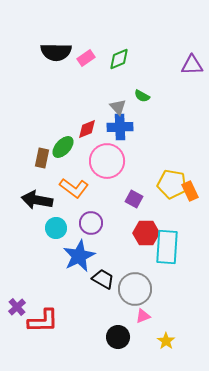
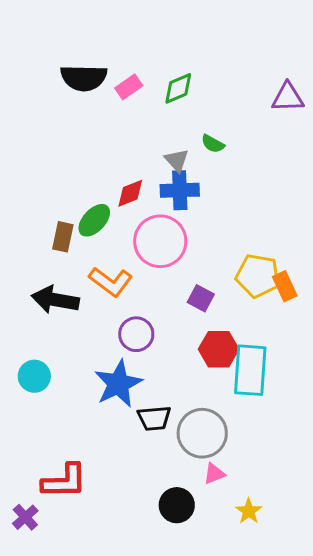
cyan circle: (56, 228) -> (34, 376), moved
black trapezoid: (103, 279) -> (154, 418), turned 145
purple cross: (17, 307) -> (25, 517), moved

